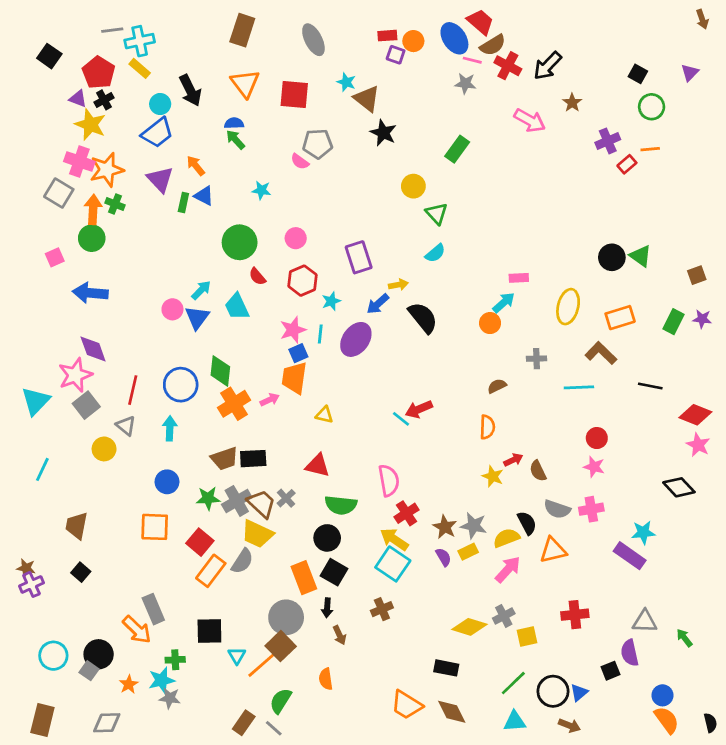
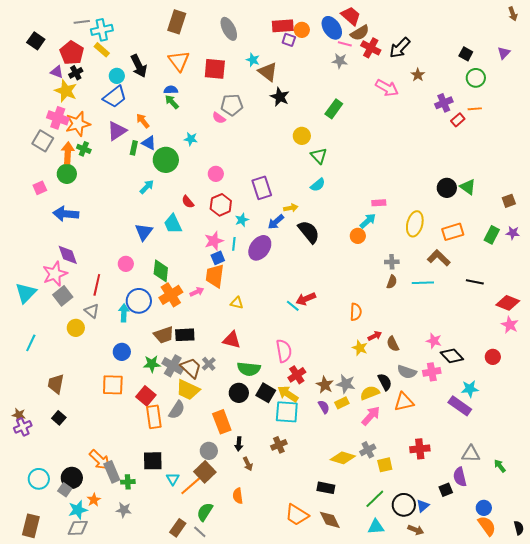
red rectangle: (387, 36) -> (283, 26), size x1.5
purple triangle: (160, 179) -> (117, 131), turned 40
green circle: (240, 242) -> (166, 160), moved
cyan arrow: (201, 290) -> (147, 187), moved
pink circle: (172, 309) -> (126, 264), moved
blue circle: (181, 385) -> (139, 301), moved
brown semicircle: (497, 386) -> (392, 282), moved, turned 136
red circle: (597, 438) -> (493, 357), moved
black diamond: (679, 487) -> (452, 356), moved
gray cross: (237, 501) -> (173, 366), turned -30
cyan square: (393, 564) -> (287, 412), turned -30
orange rectangle: (211, 571) -> (154, 417), turned -45
black square: (334, 572) -> (266, 393), moved
gray rectangle: (153, 609) -> (112, 472), moved
gray circle: (286, 617) -> (209, 451), size x0.7
cyan star: (162, 680) -> (78, 510), moved

